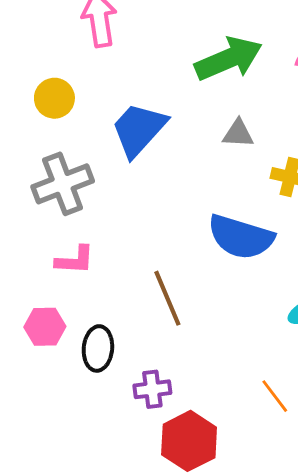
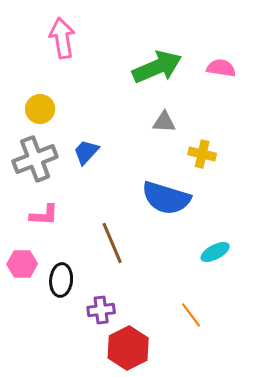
yellow circle: (54, 98) -> (40, 109), moved
blue trapezoid: (139, 129) -> (86, 152), moved, size x0.6

